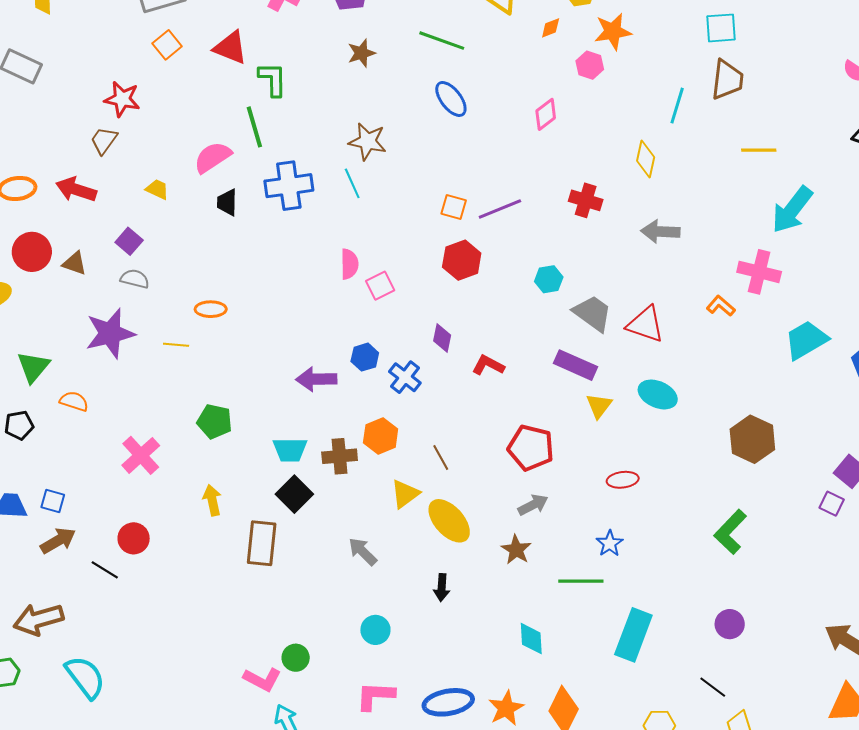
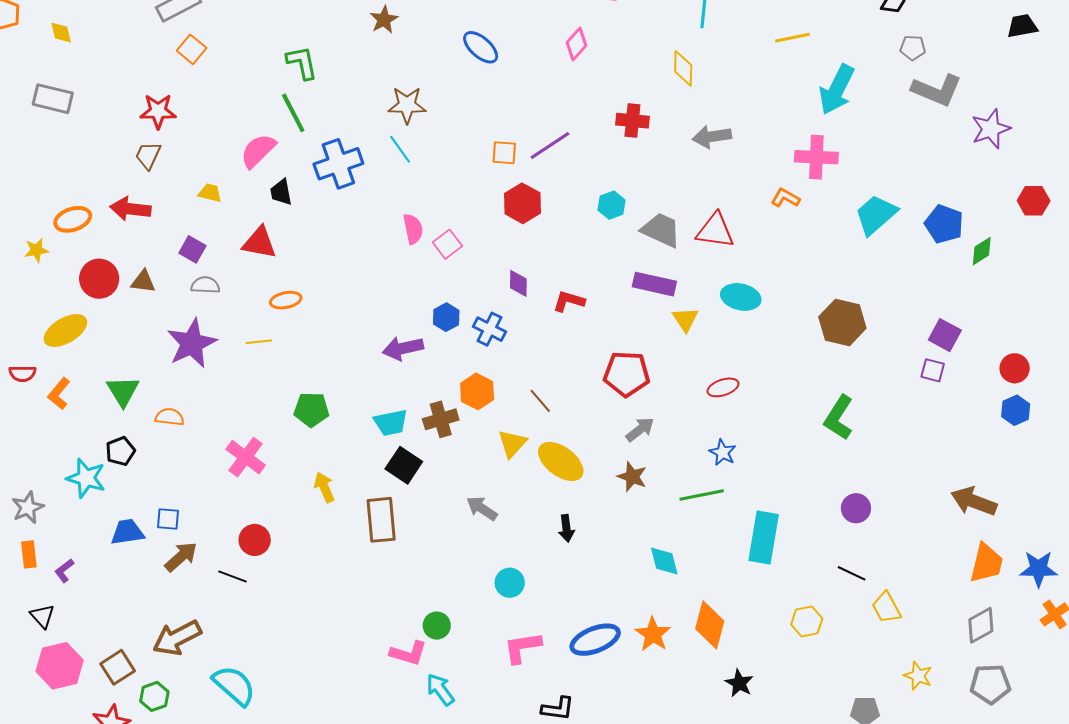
red triangle: (230, 48) -> (259, 243), moved

